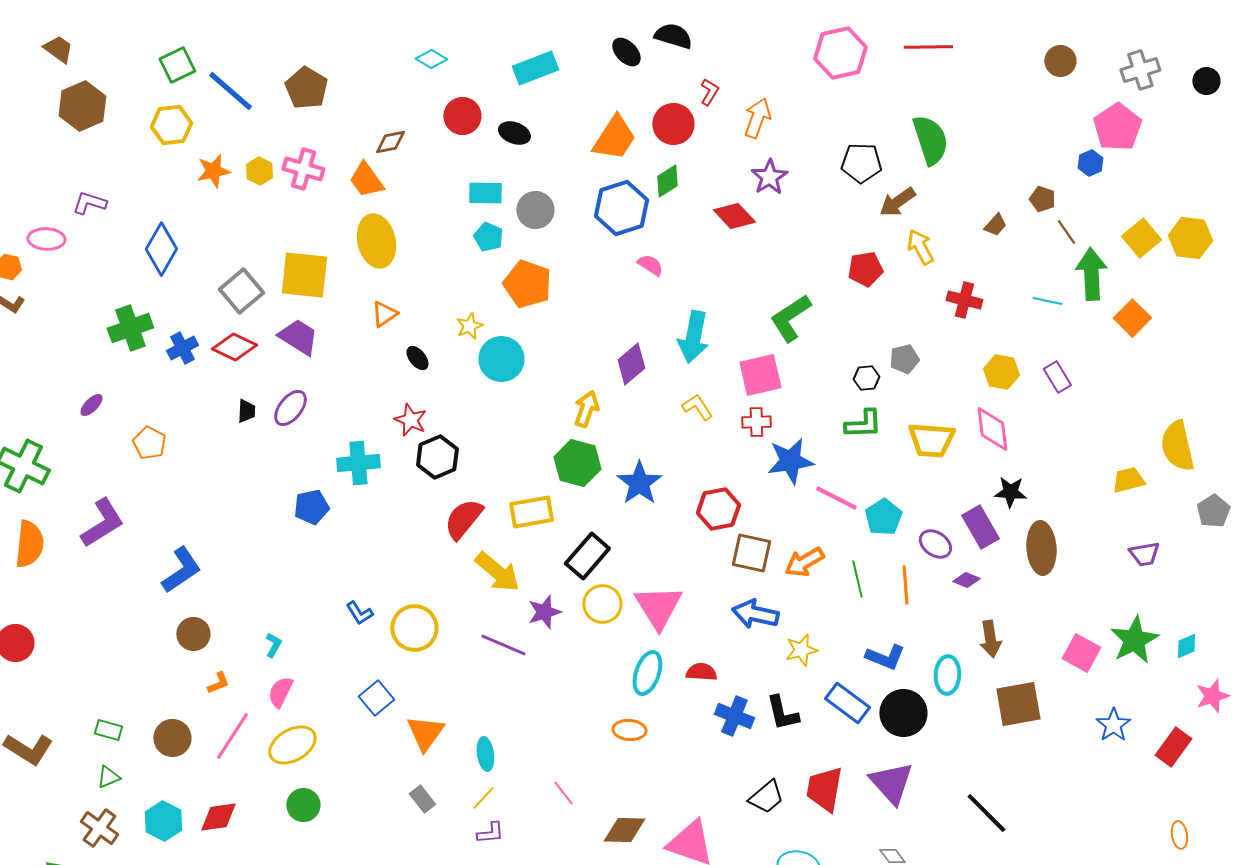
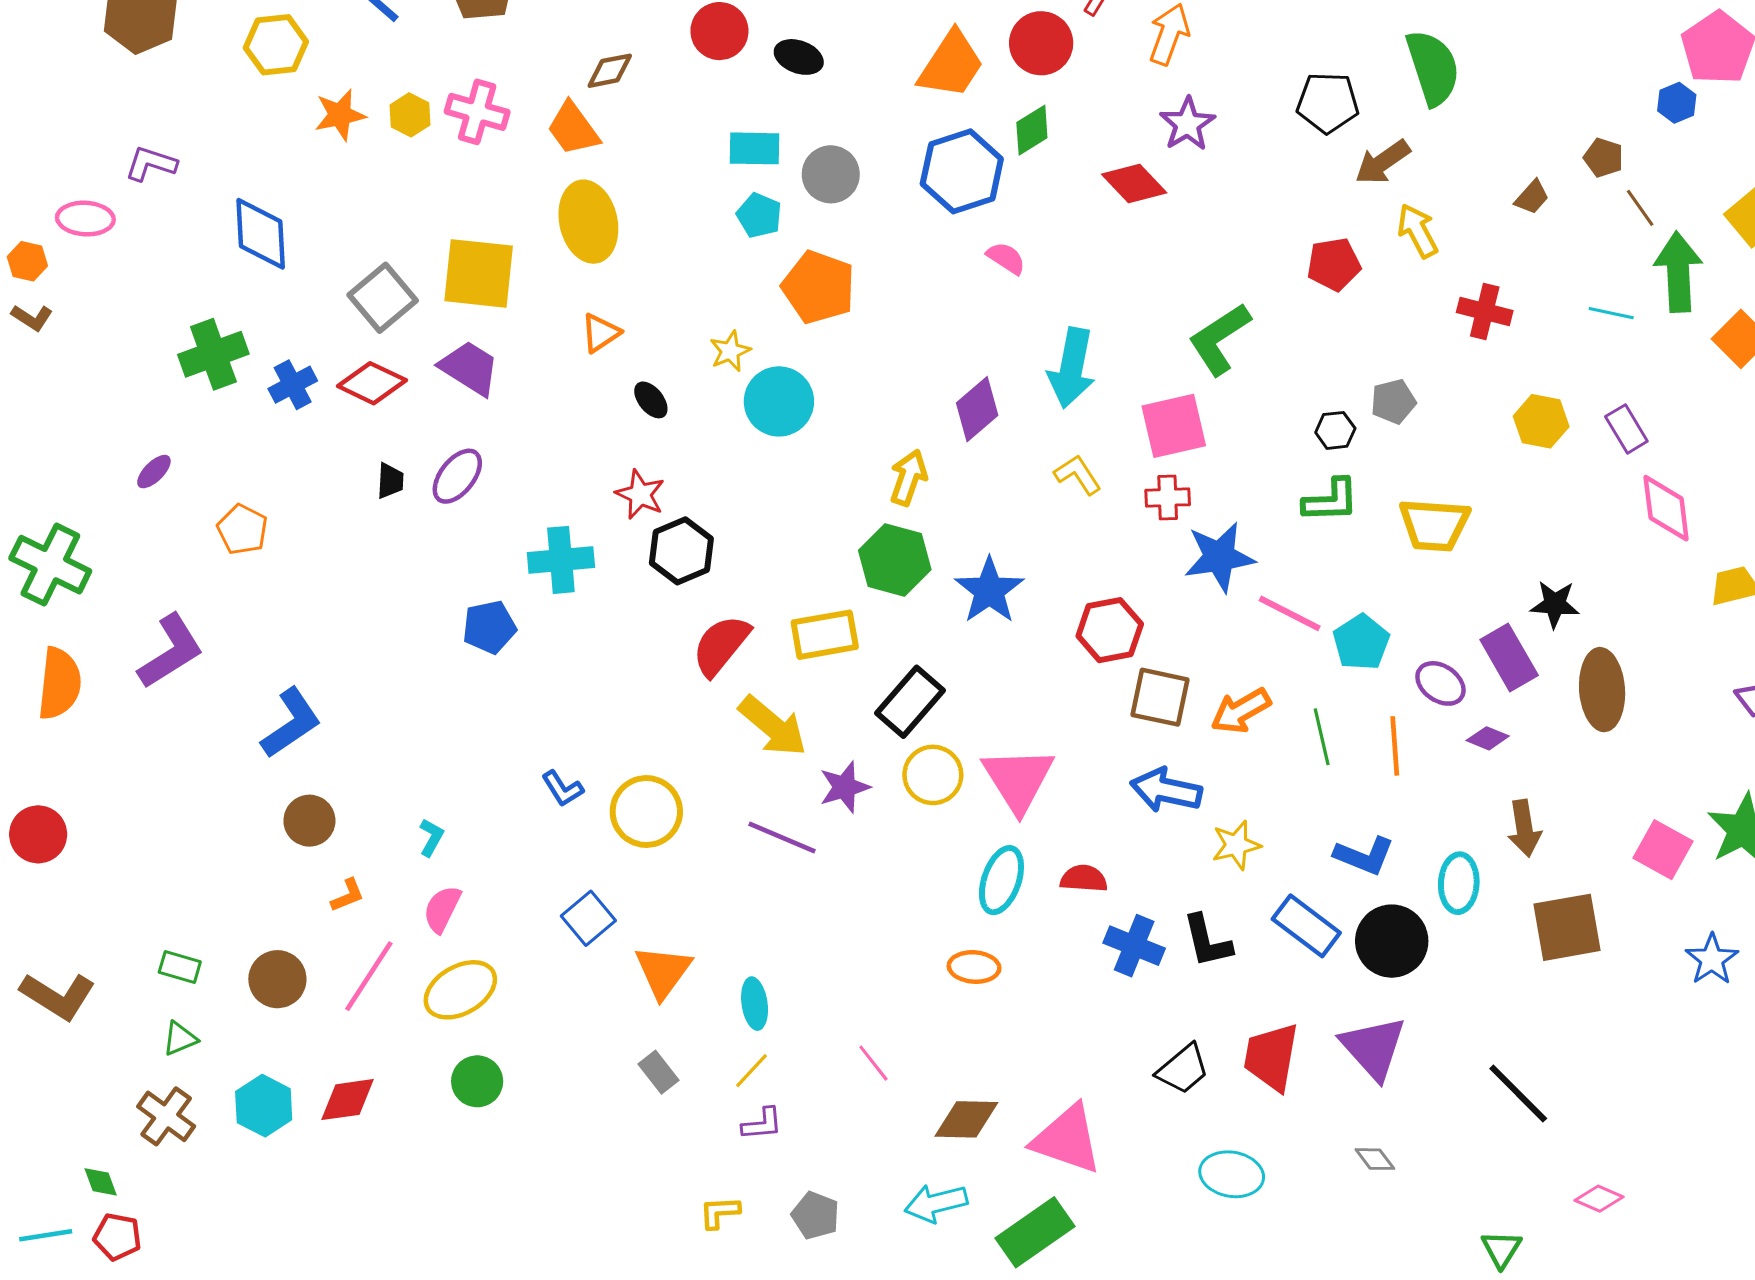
blue diamond: (161, 249) -> (261, 234), turned -33
pink diamond: (992, 429) -> (1666, 508), moved

